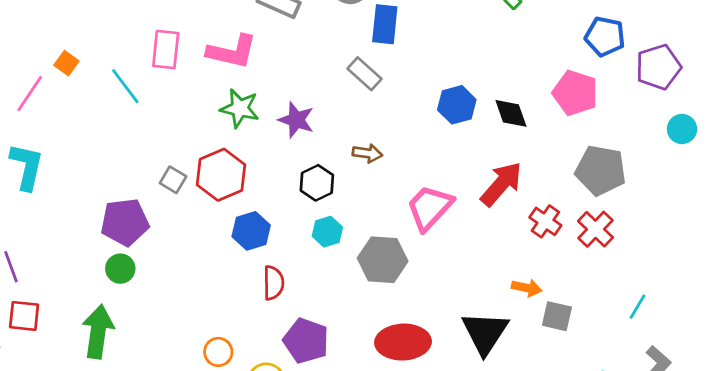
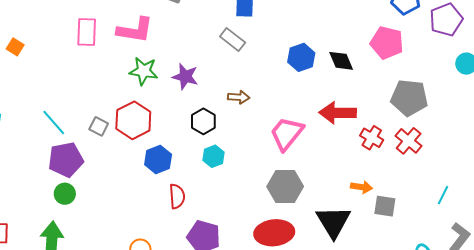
cyan line: (125, 86) -> (54, 123), moved
red arrow: (501, 184) -> (338, 113), turned -126
gray hexagon: (383, 260) -> (285, 187), moved

